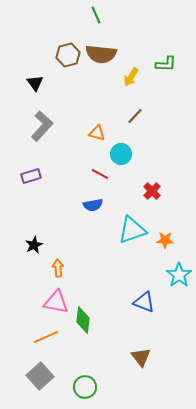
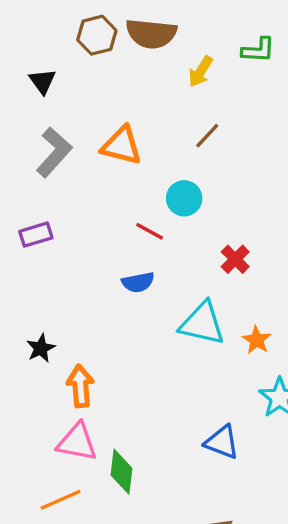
orange triangle: (97, 133) -> (122, 146), moved, size x1.5
cyan triangle: (132, 230) -> (202, 323), turned 32
orange star: (165, 240) -> (257, 340), turned 30
orange arrow: (58, 268) -> (80, 386), size x1.4

